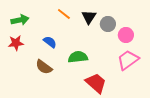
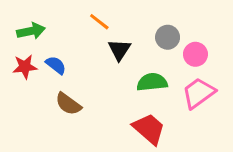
black triangle: (89, 17) -> (119, 50), moved
blue semicircle: (50, 42) -> (56, 65), moved
green semicircle: (78, 57) -> (152, 82), moved

